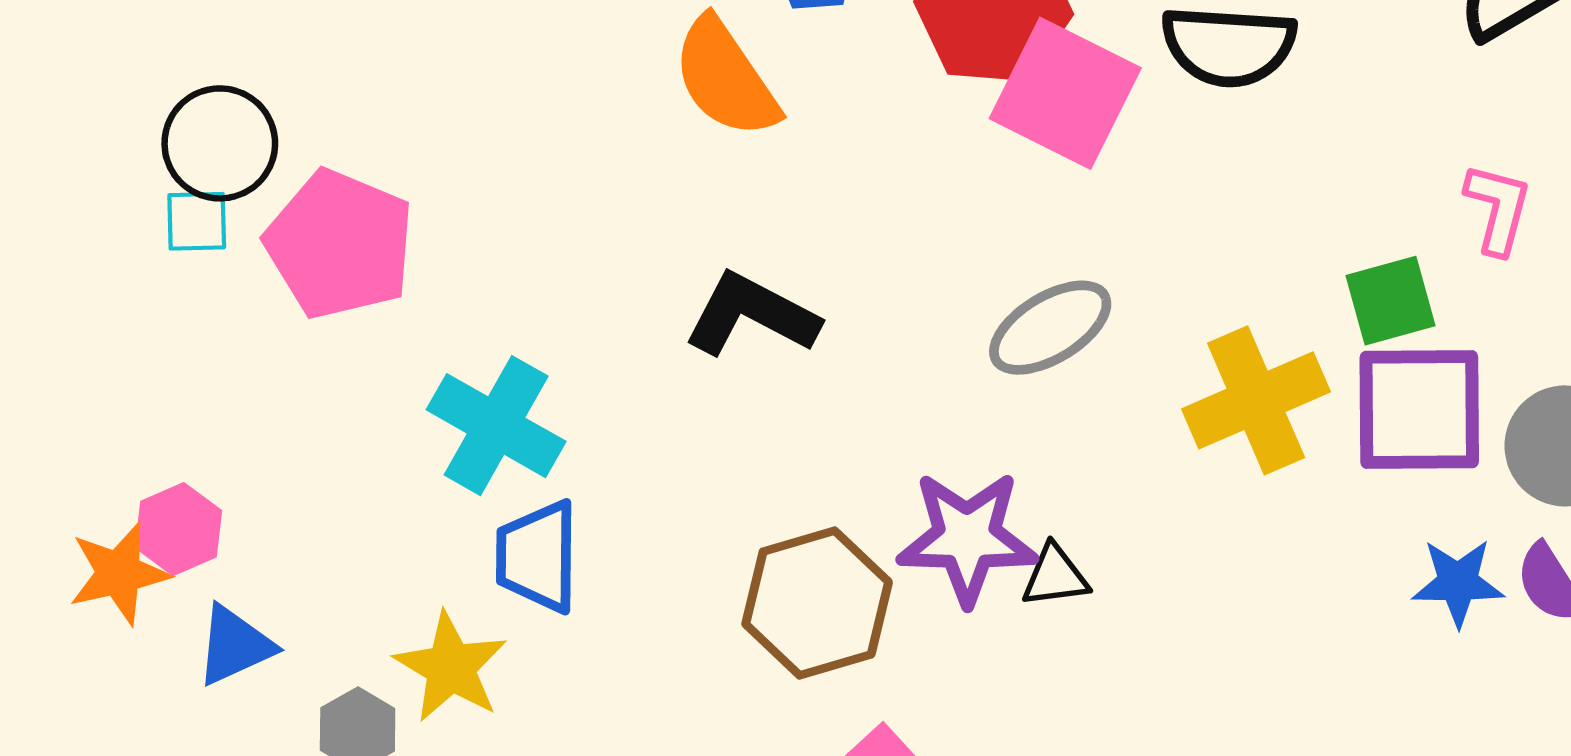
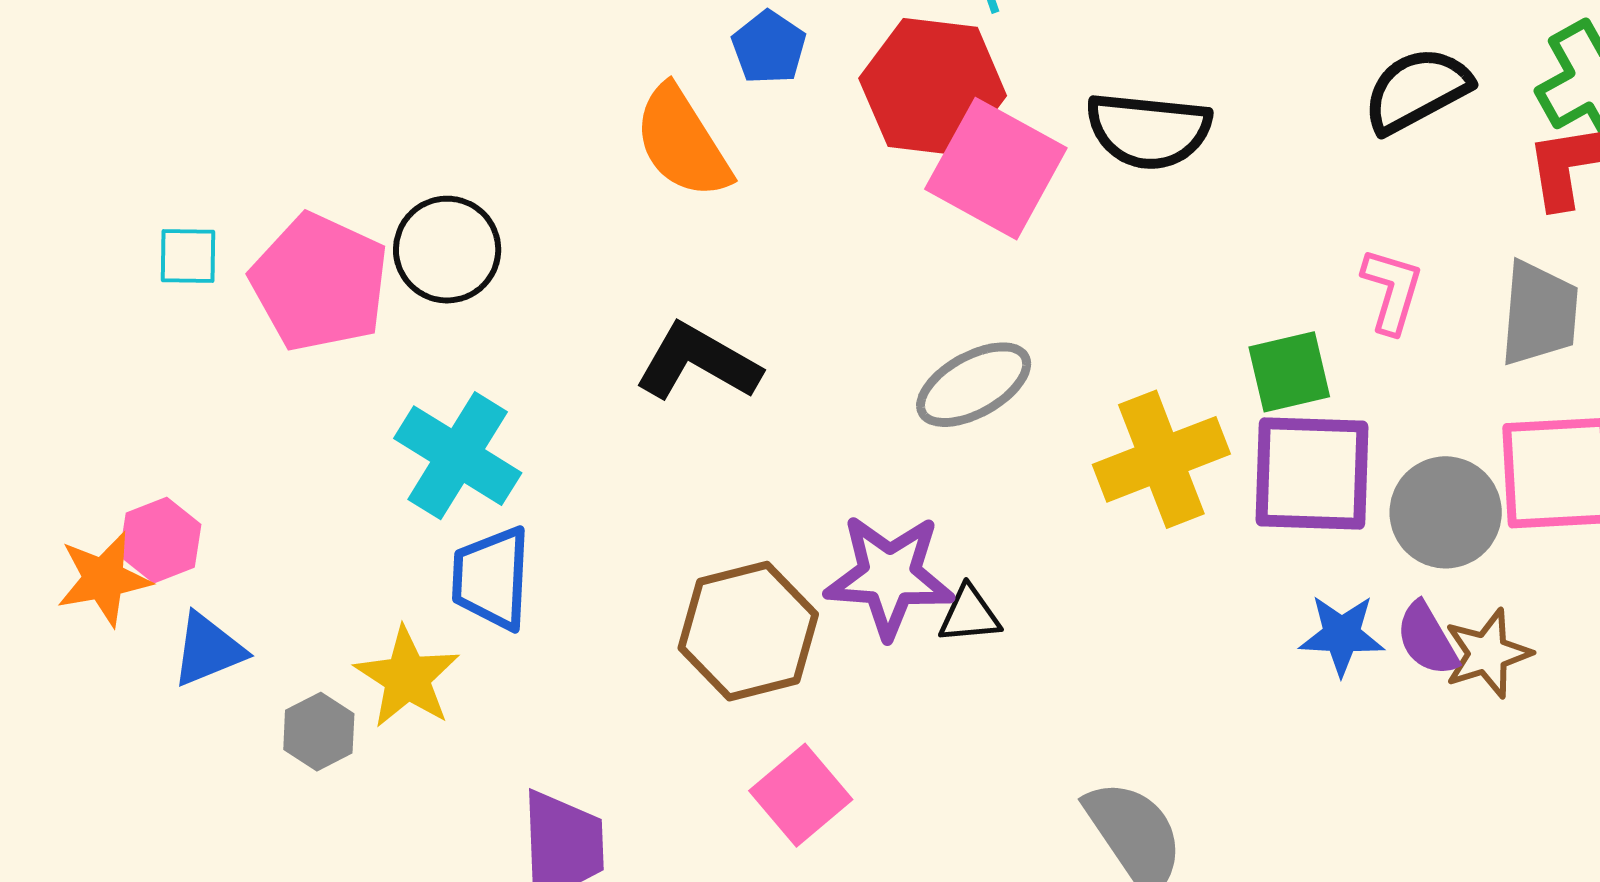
black circle: (220, 143) -> (447, 250), moved

